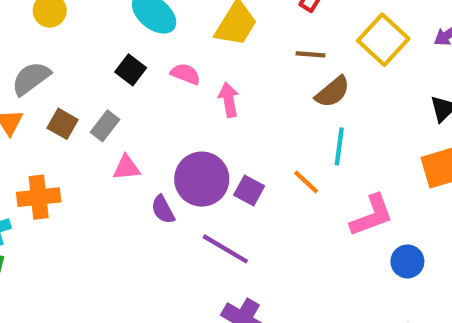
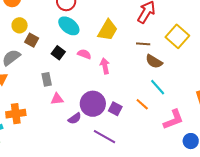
brown semicircle: (333, 92) -> (154, 61), turned 72
brown square: (63, 124) -> (32, 40), moved
gray rectangle: (105, 126) -> (47, 79), turned -48
cyan line: (339, 146) -> (158, 87), turned -48
purple semicircle: (163, 210) -> (75, 118), turned -96

